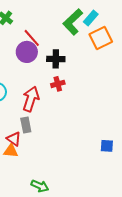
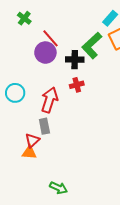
green L-shape: (73, 22) -> (92, 45), moved
red triangle: (14, 139) -> (32, 140), turned 42

